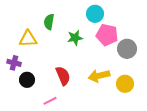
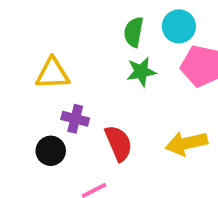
green semicircle: (49, 22) -> (134, 32), moved
purple cross: (14, 63) -> (75, 119), moved

